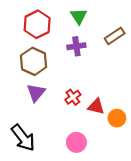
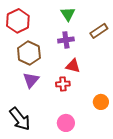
red hexagon: (37, 24) -> (18, 21), moved
red cross: (73, 97) -> (63, 84), turned 32
red triangle: (96, 106) -> (73, 66), moved

